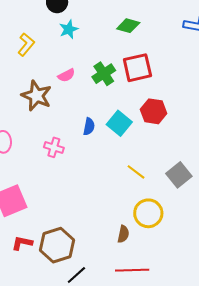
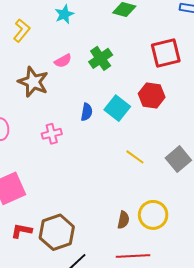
red square: (137, 68) -> (166, 53), moved
pink cross: (54, 147) -> (52, 134), turned -30
yellow circle: (148, 213) -> (153, 215), moved

